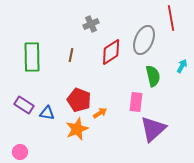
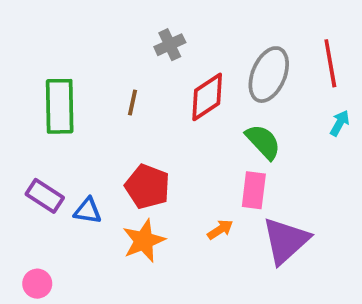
red line: (171, 18) -> (330, 63), moved
green semicircle: (153, 76) -> (263, 142), moved, turned -30
orange arrow: (100, 113) -> (220, 229), moved

